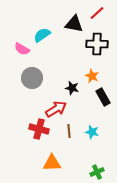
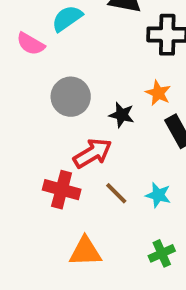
gray circle: (32, 78) -> (71, 97), moved
brown line: (69, 131) -> (116, 193), turned -40
green cross: (97, 172) -> (162, 253), moved

